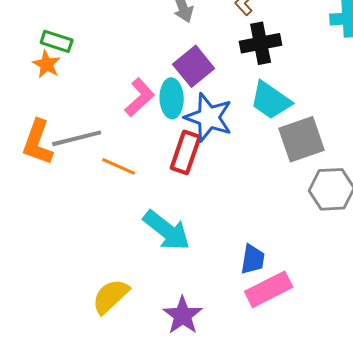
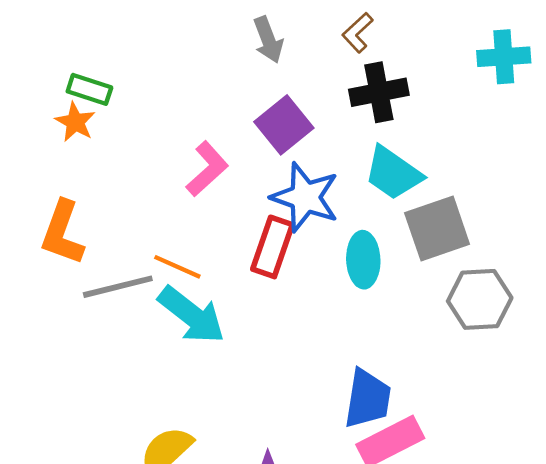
cyan ellipse: (172, 98) -> (363, 260), moved
gray line: (77, 138) -> (118, 287), moved
cyan arrow: (167, 230) -> (192, 315), moved
blue trapezoid: (253, 259) -> (368, 399), size x1.4

